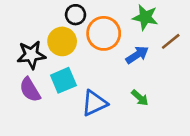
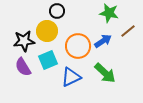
orange circle: (104, 33) -> (78, 46), moved
green arrow: (140, 98) -> (105, 73), size x1.6

